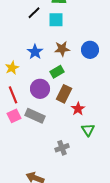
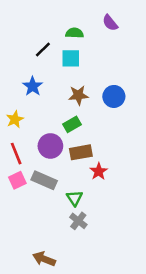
blue star: (35, 52) -> (33, 86), moved
brown rectangle: (64, 94) -> (81, 152), turned 54
green triangle: (88, 130) -> (75, 198), moved
gray cross: (62, 148) -> (78, 221), turned -32

